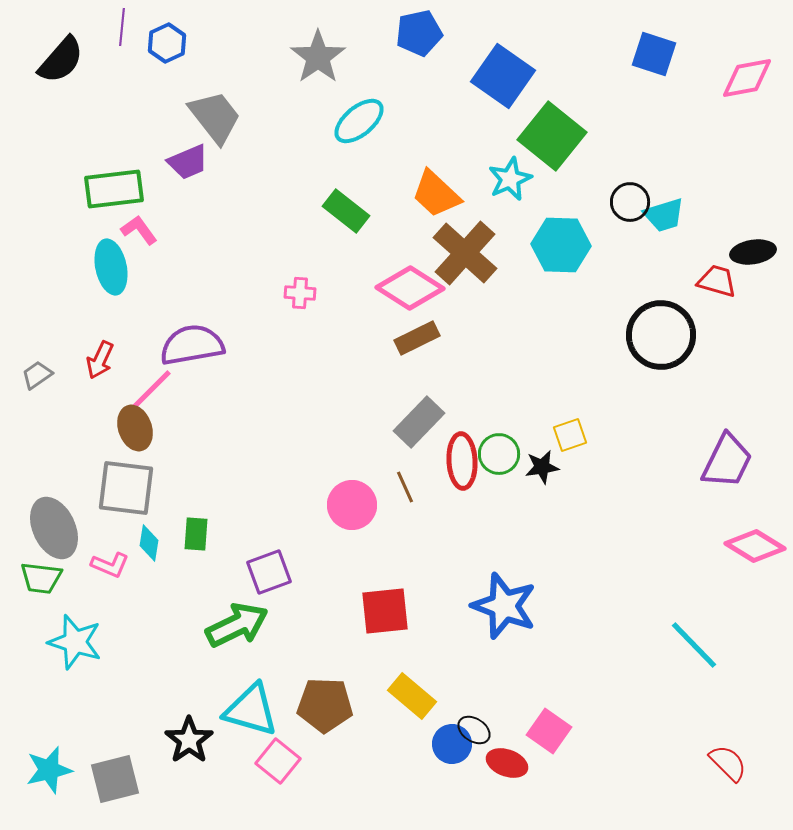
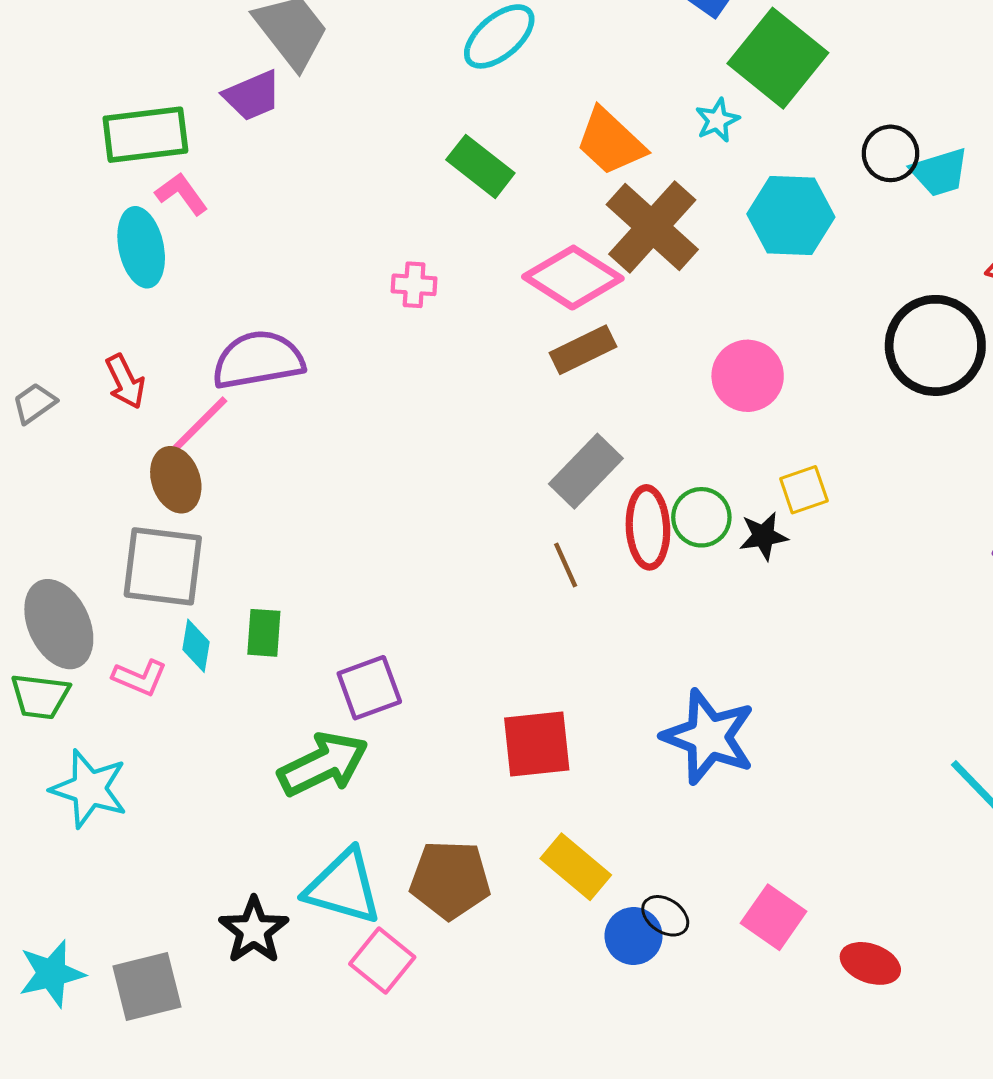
cyan star: (510, 179) -> (717, 120), size x0.7
red arrow: (100, 360) -> (125, 382), turned -51
pink circle: (352, 505) -> (748, 376), moved
red ellipse: (507, 763) -> (870, 963), moved

